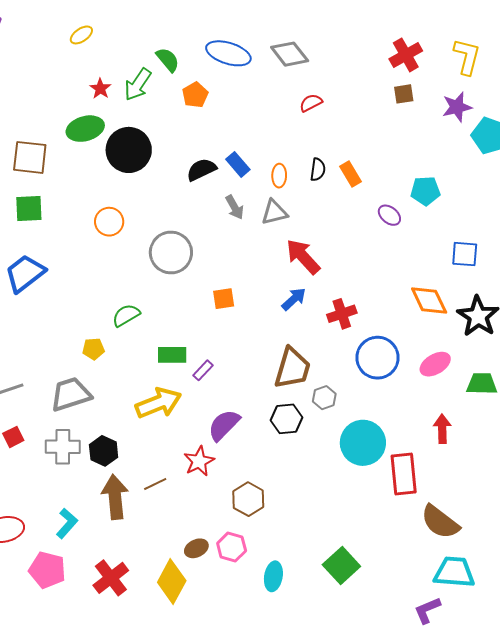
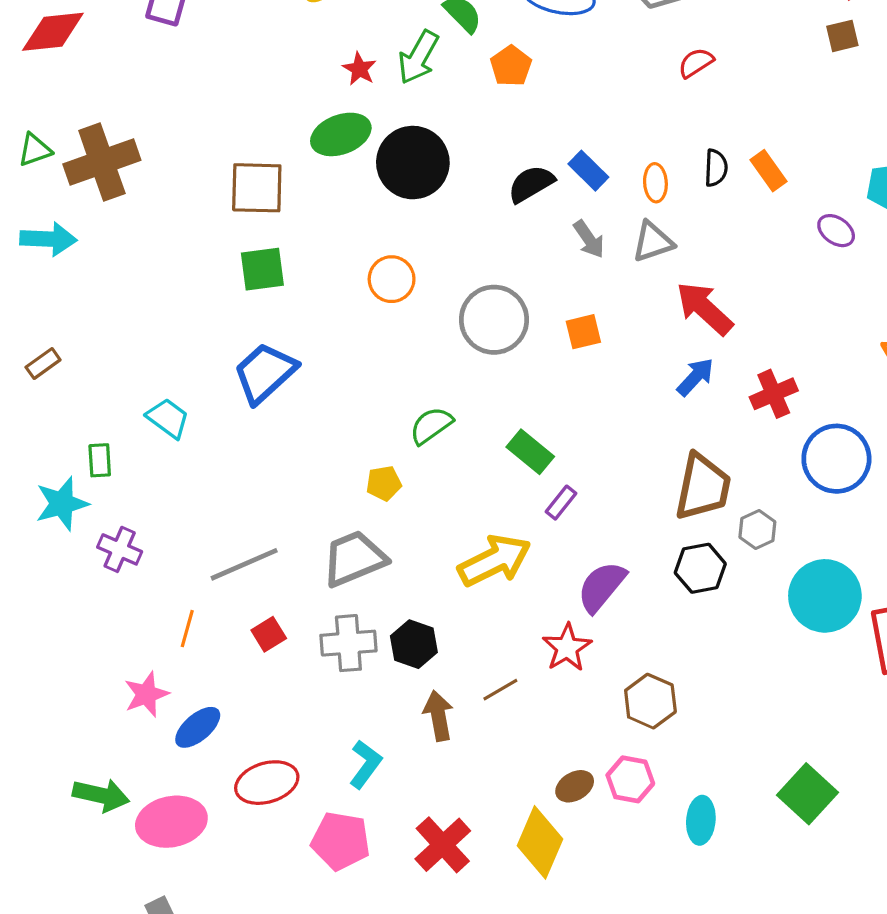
orange square: (224, 299) -> (583, 332), moved
green rectangle: (172, 355) -> (530, 452), moved, turned 44
brown arrow: (115, 497) -> (438, 716), size x0.7

